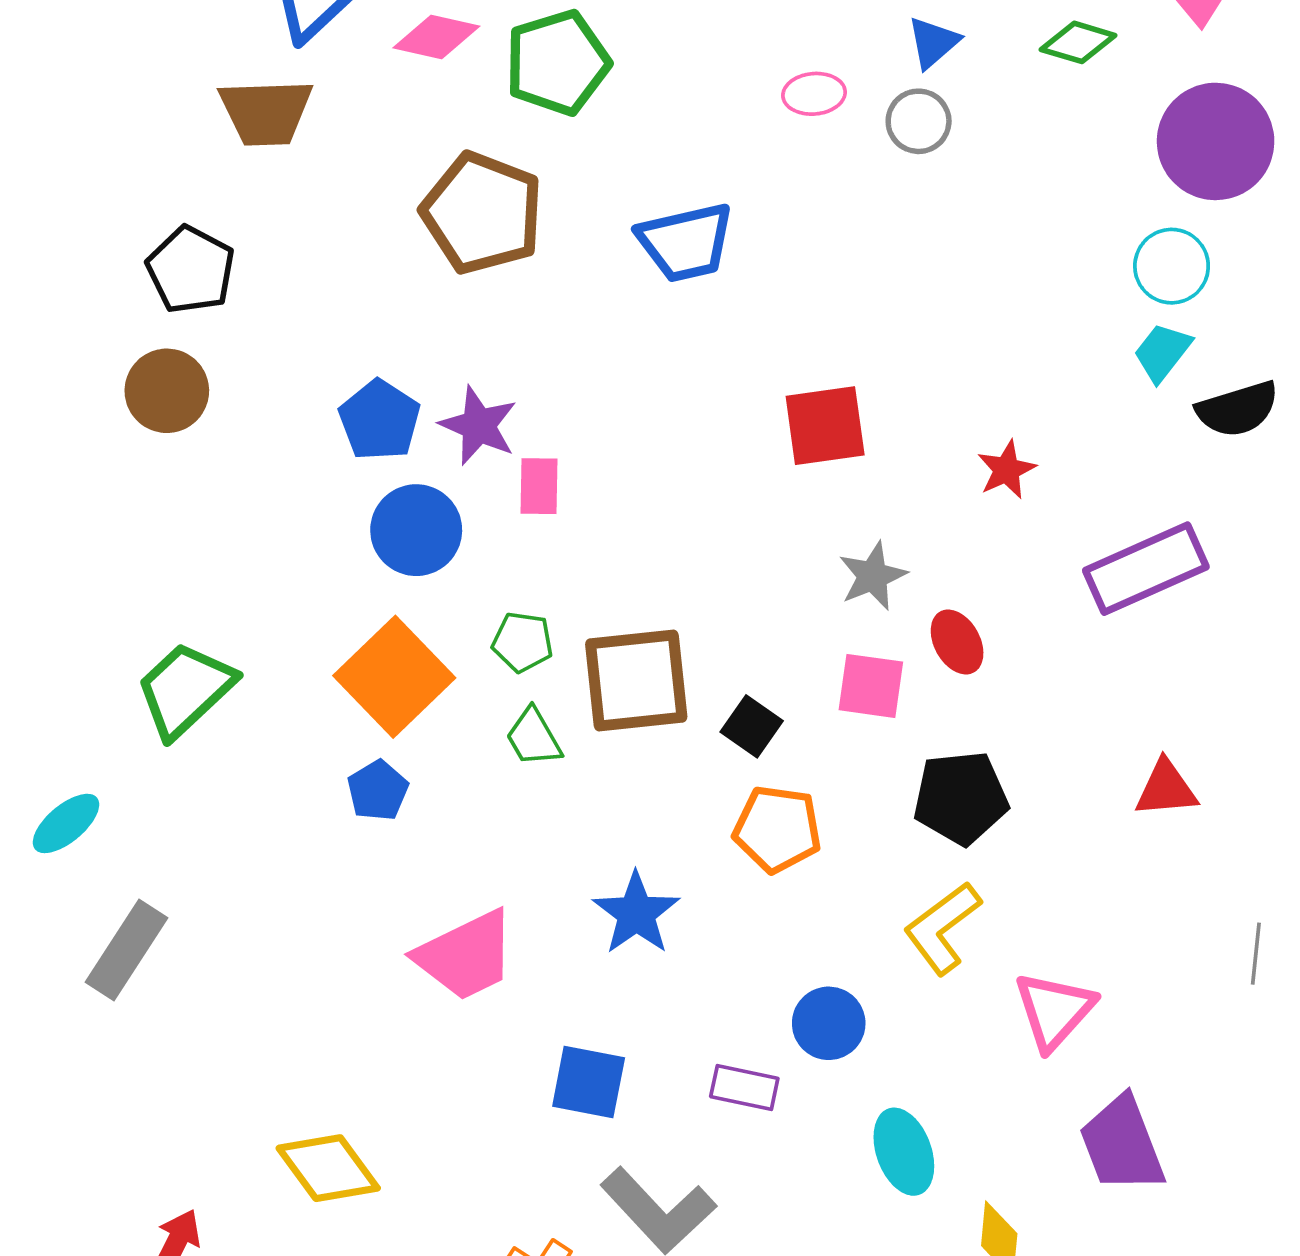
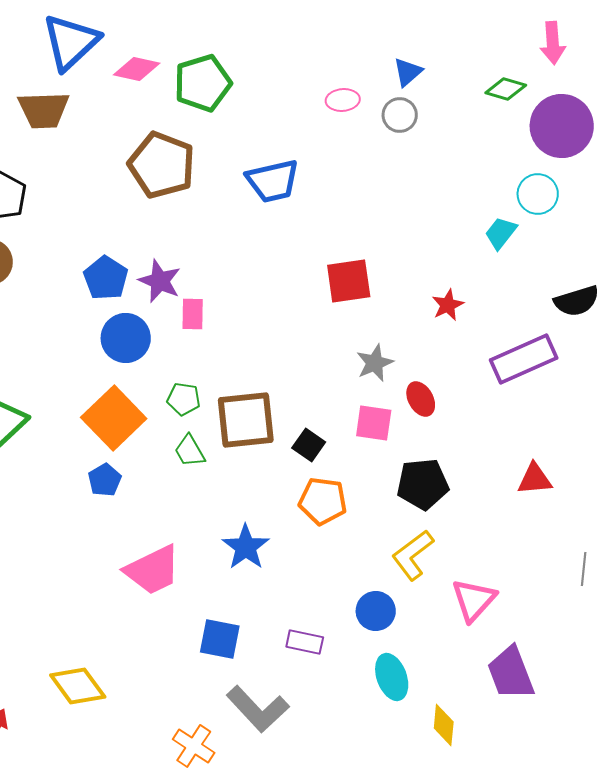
green diamond: (1078, 42) -> (506, 89), moved
cyan trapezoid: (1162, 352) -> (501, 233), moved
black semicircle: (1238, 409) -> (577, 301), moved
blue circle: (829, 1023) -> (376, 611), moved

